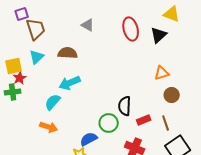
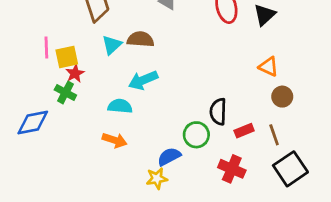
cyan triangle: (37, 57) -> (112, 45), moved
orange triangle: (162, 73) -> (269, 67), turned 42
green cross: (13, 92) -> (65, 93), turned 35
cyan semicircle: (53, 102) -> (120, 106), turned 54

